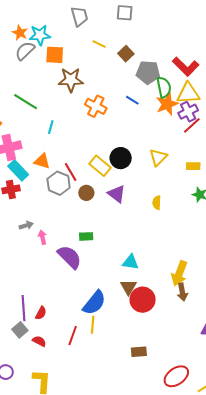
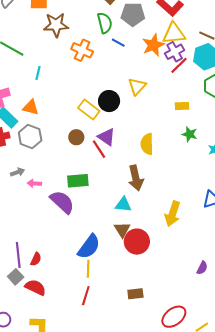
green semicircle: (164, 87) -> (105, 23), moved
yellow triangle: (158, 157) -> (137, 86), moved
red line: (71, 172) -> (99, 149), moved
gray hexagon: (59, 183) -> (30, 137), moved
yellow semicircle: (157, 203) -> (147, 144), size x1.5
green rectangle: (86, 236) -> (78, 181), size x1.5
pink arrow: (42, 237) -> (34, 183), turned -72
brown arrow: (182, 292) -> (136, 178), moved, size x1.4
red line: (73, 336) -> (86, 296), moved
red semicircle: (39, 341) -> (35, 287), size x1.5

